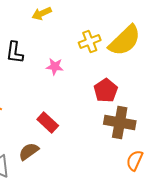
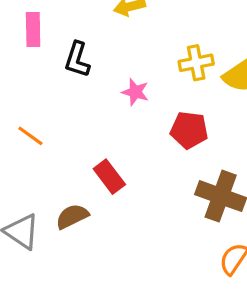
red pentagon: (106, 90) -> (189, 130), moved, turned 30

